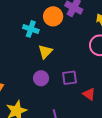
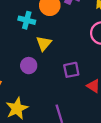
purple circle: (41, 78) -> (29, 66), moved

